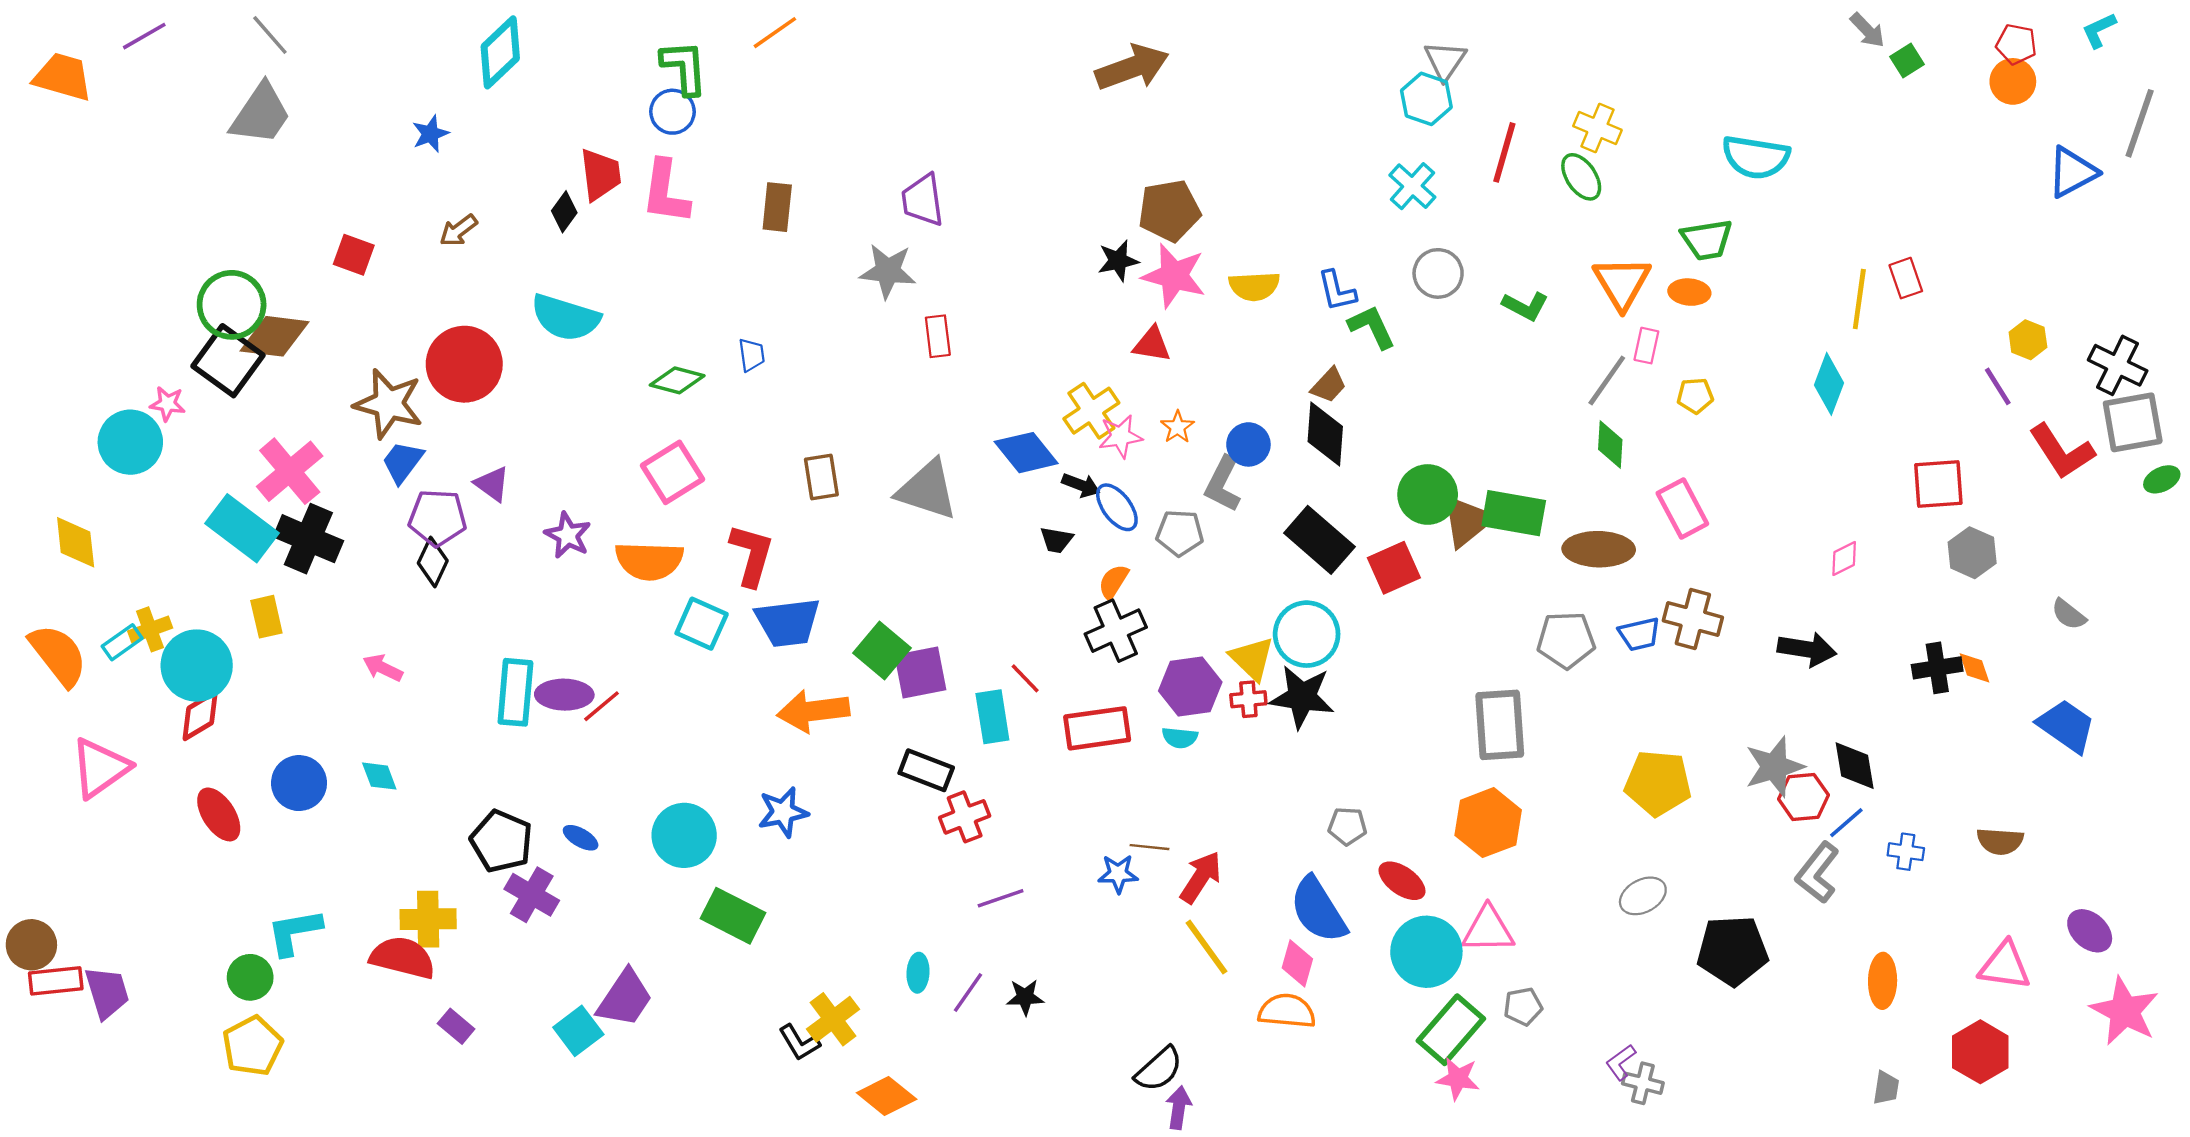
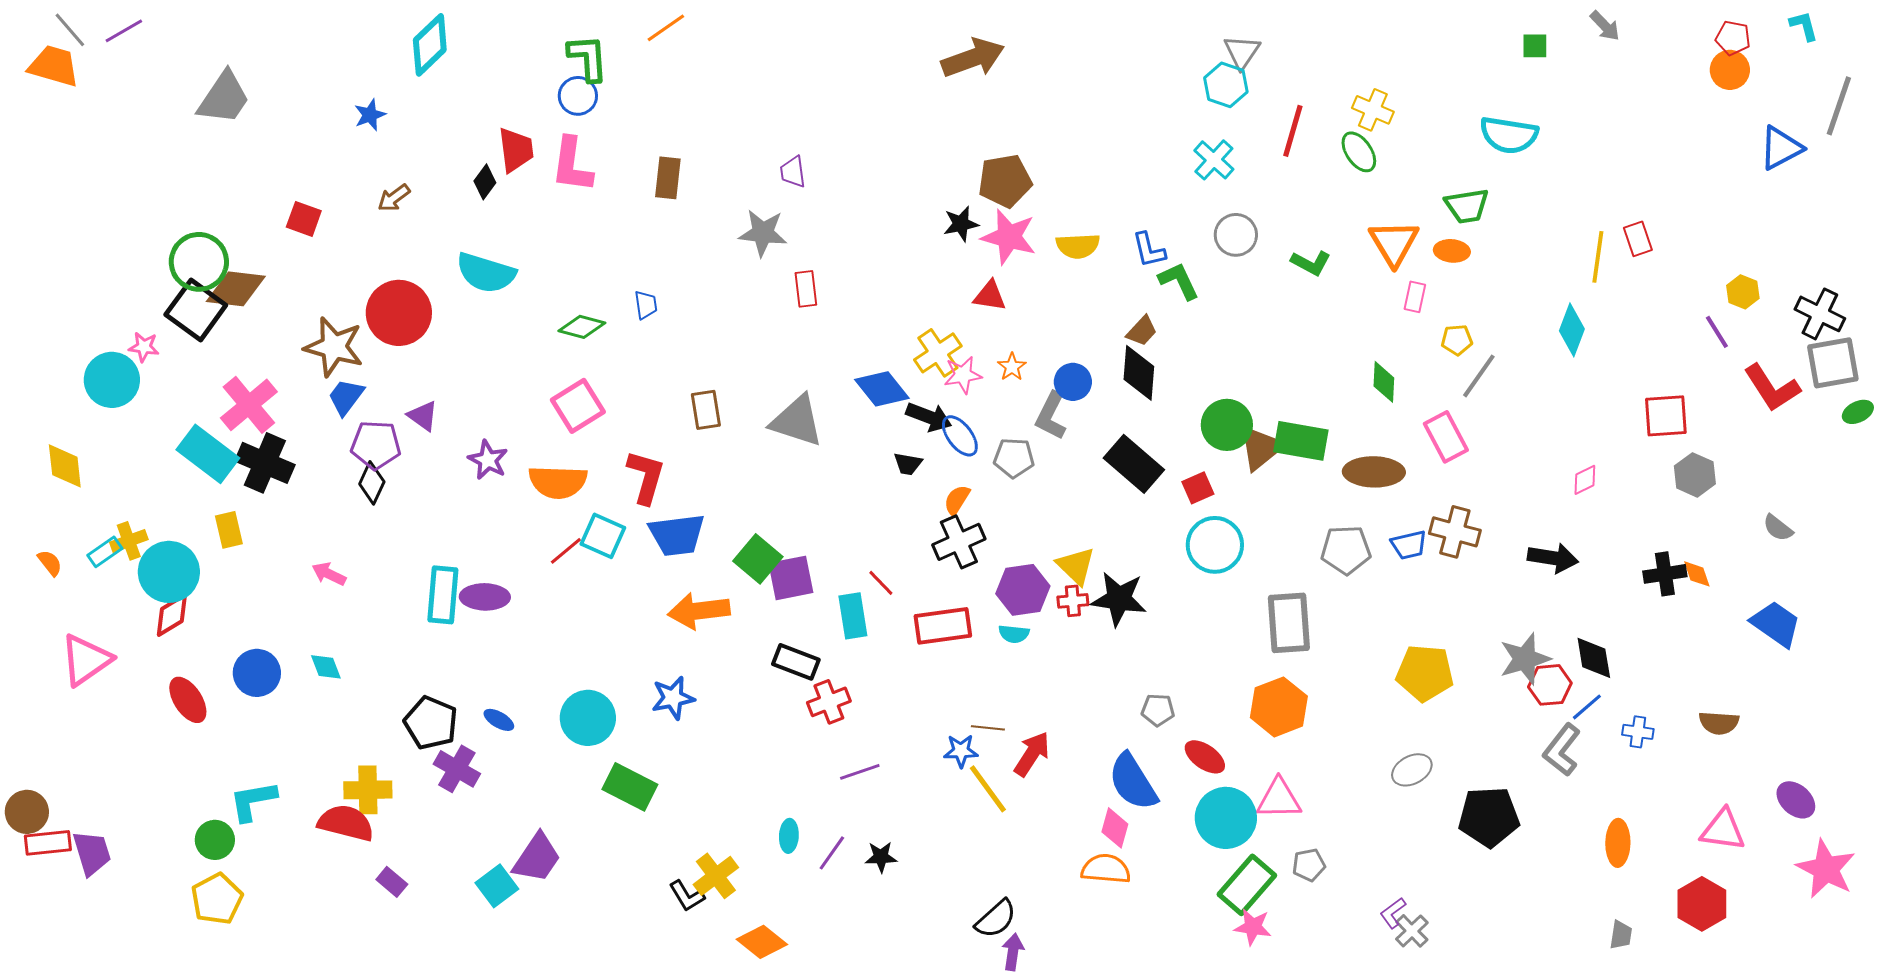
cyan L-shape: (2099, 30) -> (1804, 26), turned 100
gray line: (270, 35) -> (70, 30), moved
green square: (1907, 61) -> (1535, 46), moved, turned 32
purple trapezoid: (923, 200) -> (793, 172), size x0.7
gray line: (1607, 380) -> (1479, 376), moved
black arrow: (1081, 485) -> (929, 417), size x1.4
red square: (1394, 568) -> (1198, 488), size x0.7
cyan circle: (1307, 634) -> (1215, 545), moved
orange semicircle: (58, 655) -> (50, 563), size x0.5
red line: (602, 706) -> (566, 551), moved
yellow line: (1207, 947) -> (988, 789), moved
gray cross: (1643, 1083) -> (1412, 931), turned 32

